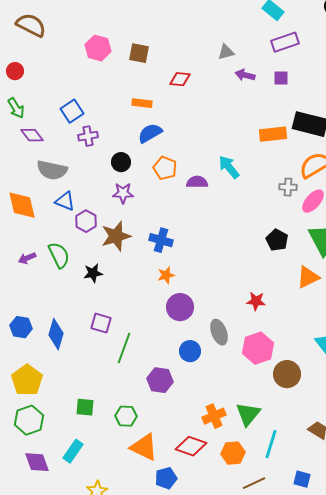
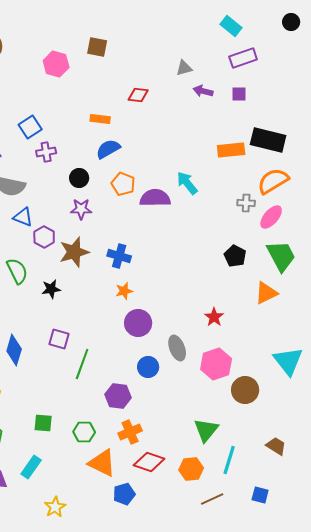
brown square: (139, 53) -> (97, 47), moved
purple semicircle: (197, 182) -> (155, 198), size x1.4
red star: (256, 301) -> (214, 317), turned 30
orange cross: (214, 416) -> (130, 432), moved

